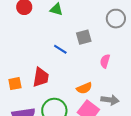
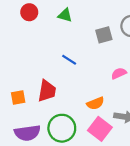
gray square: (84, 37) -> (104, 35), moved
pink semicircle: (105, 61) -> (119, 73), turned 48

